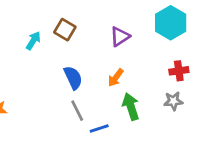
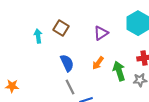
cyan arrow: (33, 41) -> (38, 36), turned -40
green arrow: (131, 107) -> (119, 71), moved

